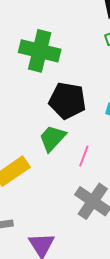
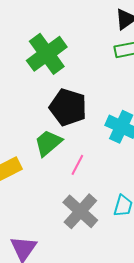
green cross: (40, 51) -> (47, 54), turned 33

